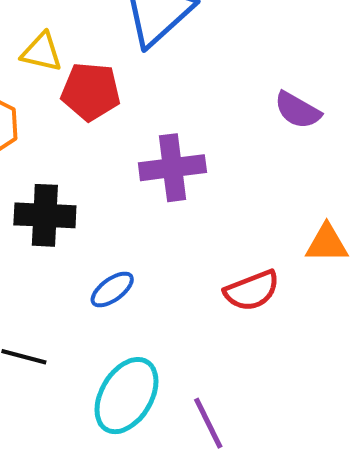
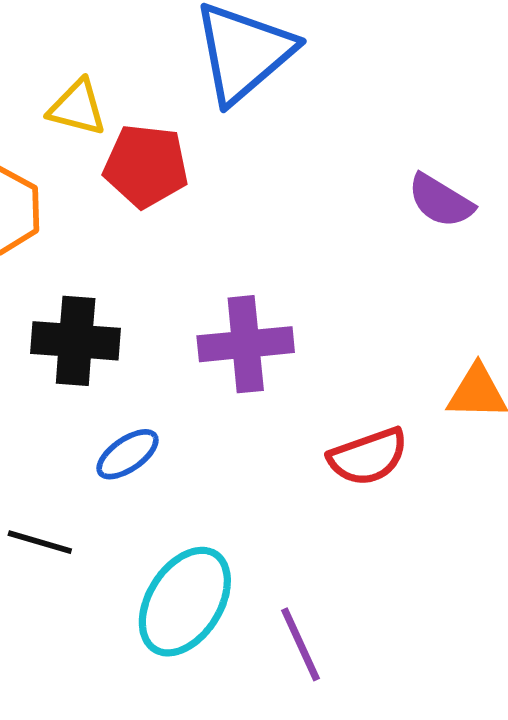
purple cross: (172, 168) -> (246, 344), moved
blue ellipse: (112, 289) -> (128, 454), moved

